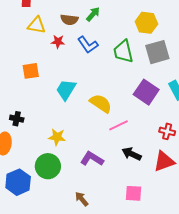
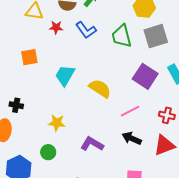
pink line: (119, 125) -> (130, 111), moved
green circle: (48, 166) -> (48, 152), size x0.6

